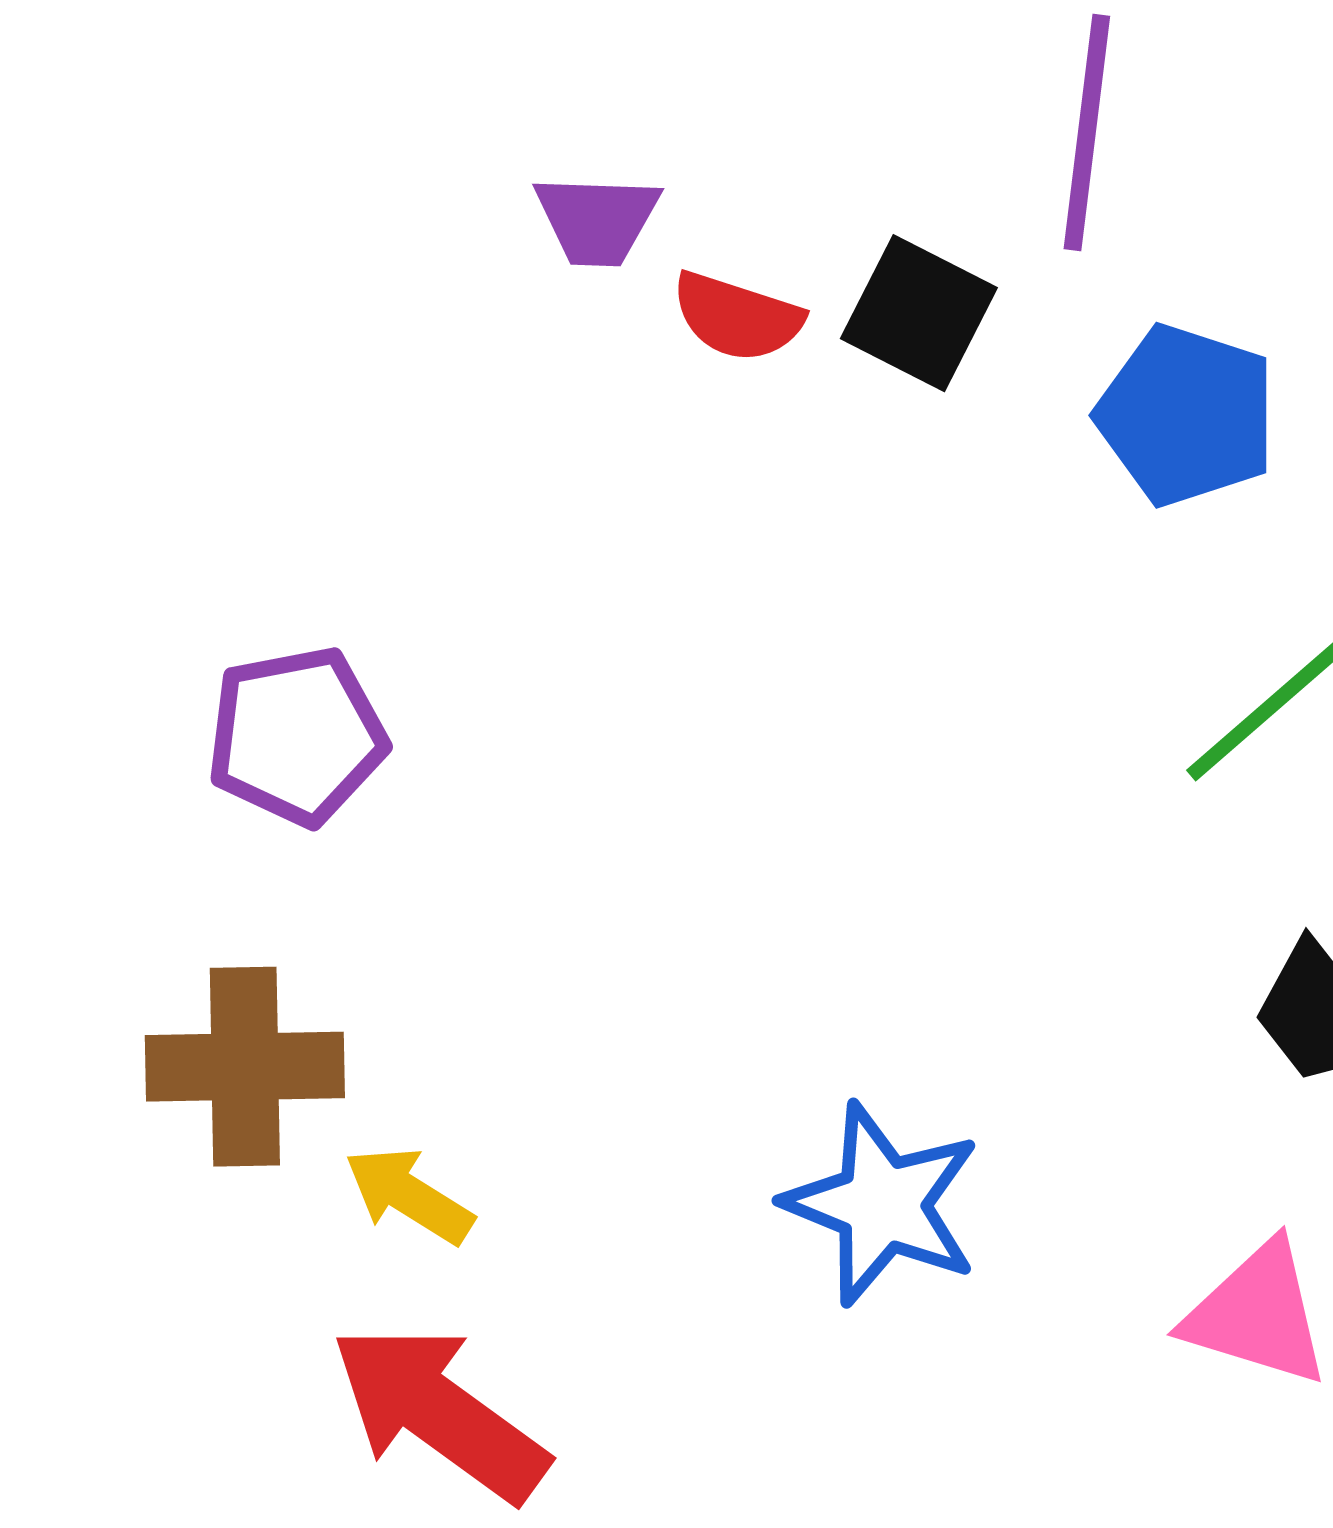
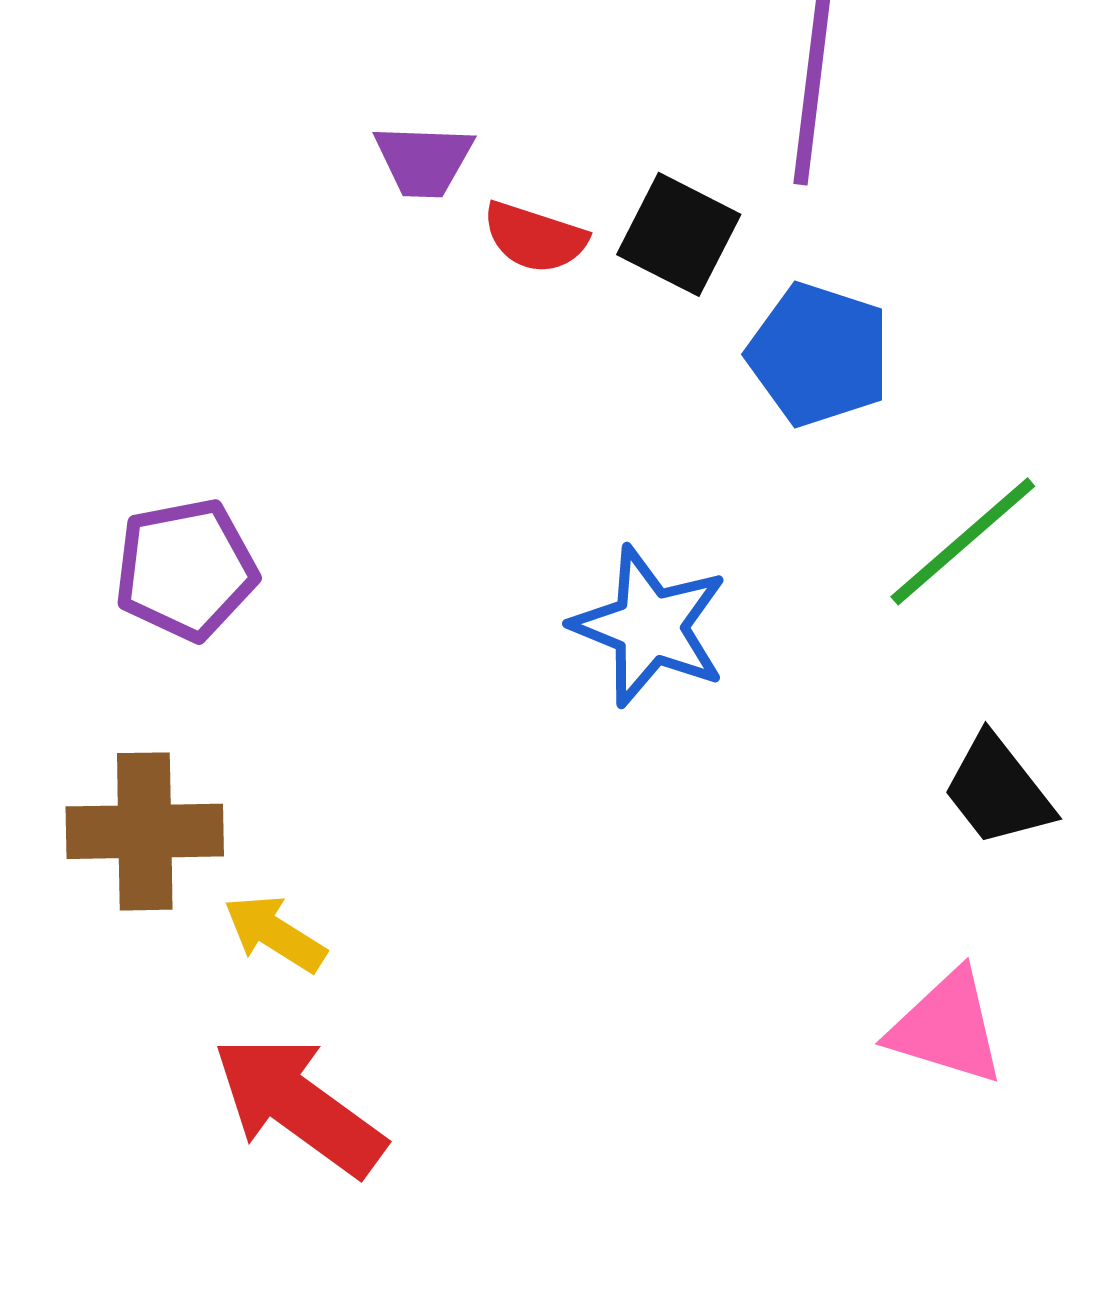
blue pentagon: (1187, 415) -> (819, 354), moved
blue star: (882, 1204) -> (650, 626), moved

